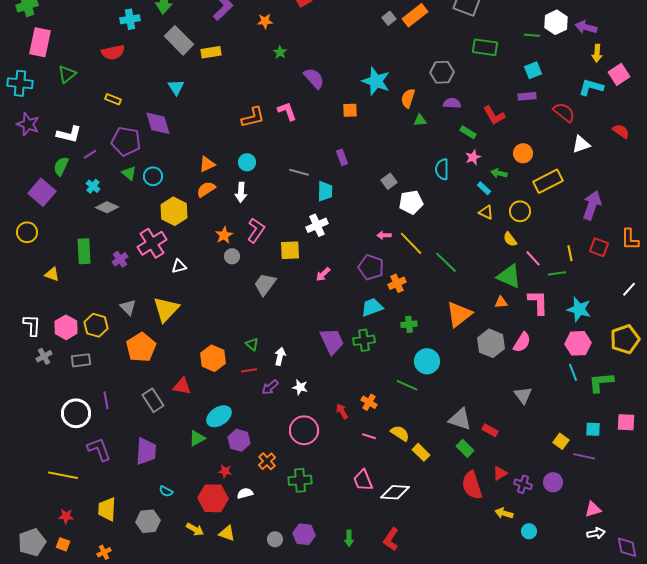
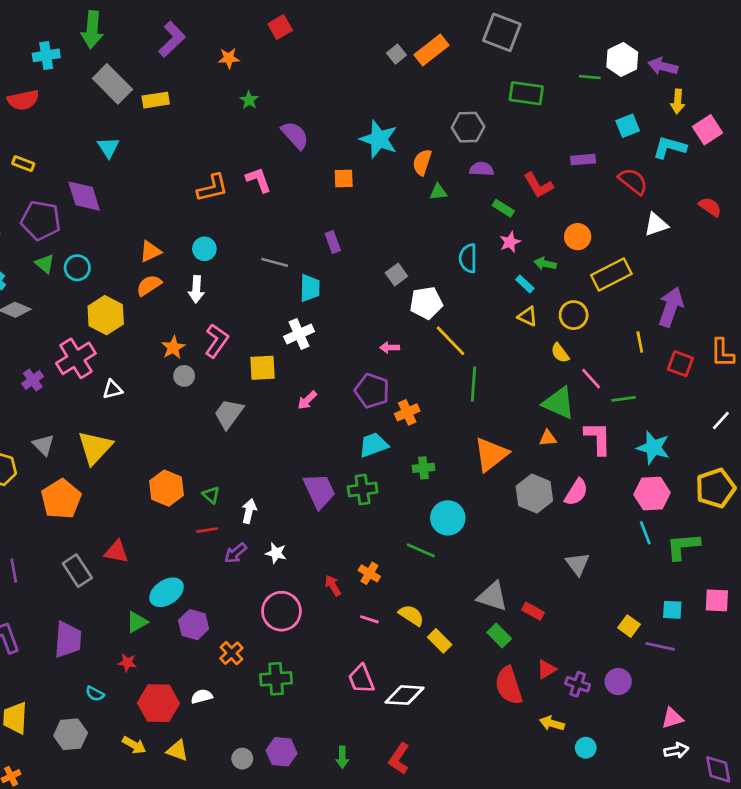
cyan square: (533, 70) -> (628, 126), moved
yellow line: (411, 243) -> (450, 341), moved
yellow line: (570, 253) -> (640, 342), moved
green line: (446, 262) -> (473, 384), turned 50
orange hexagon: (213, 358) -> (167, 488), moved
red star: (225, 471) -> (127, 663), moved

